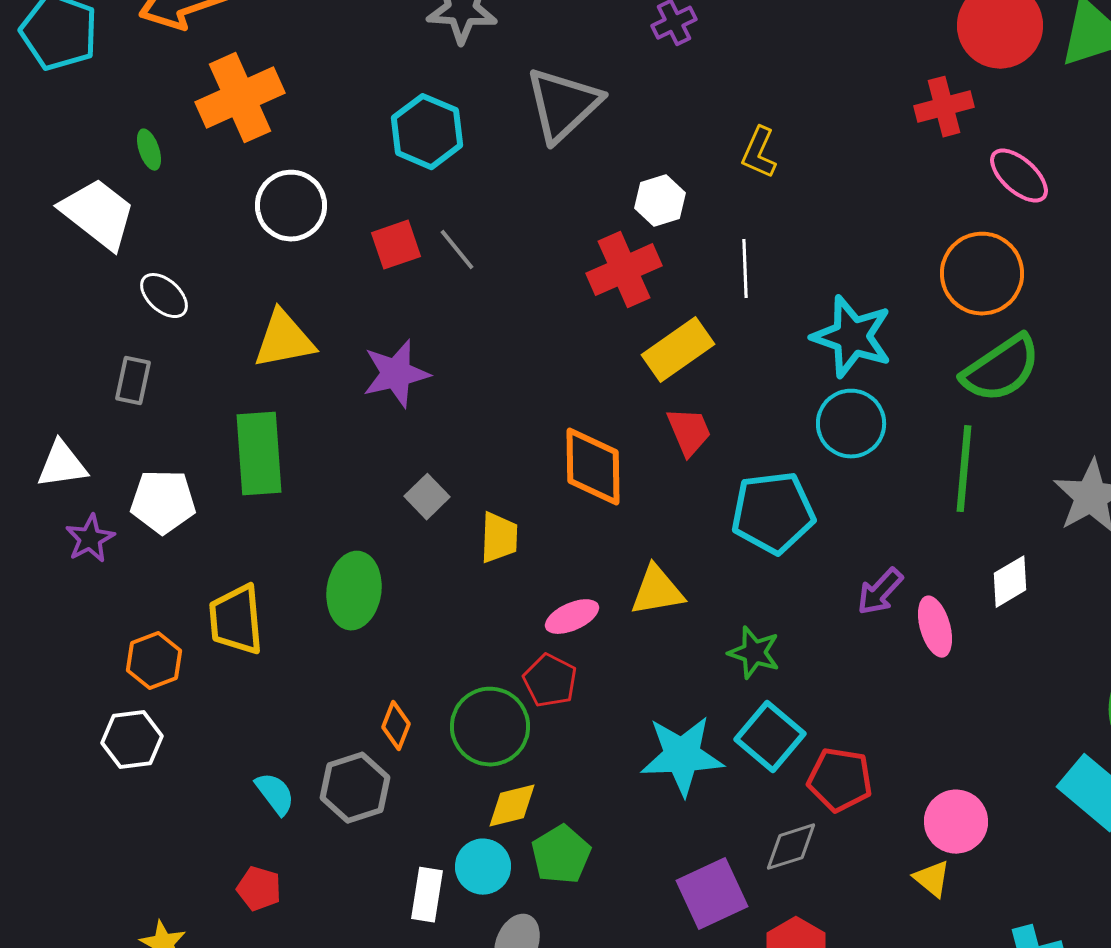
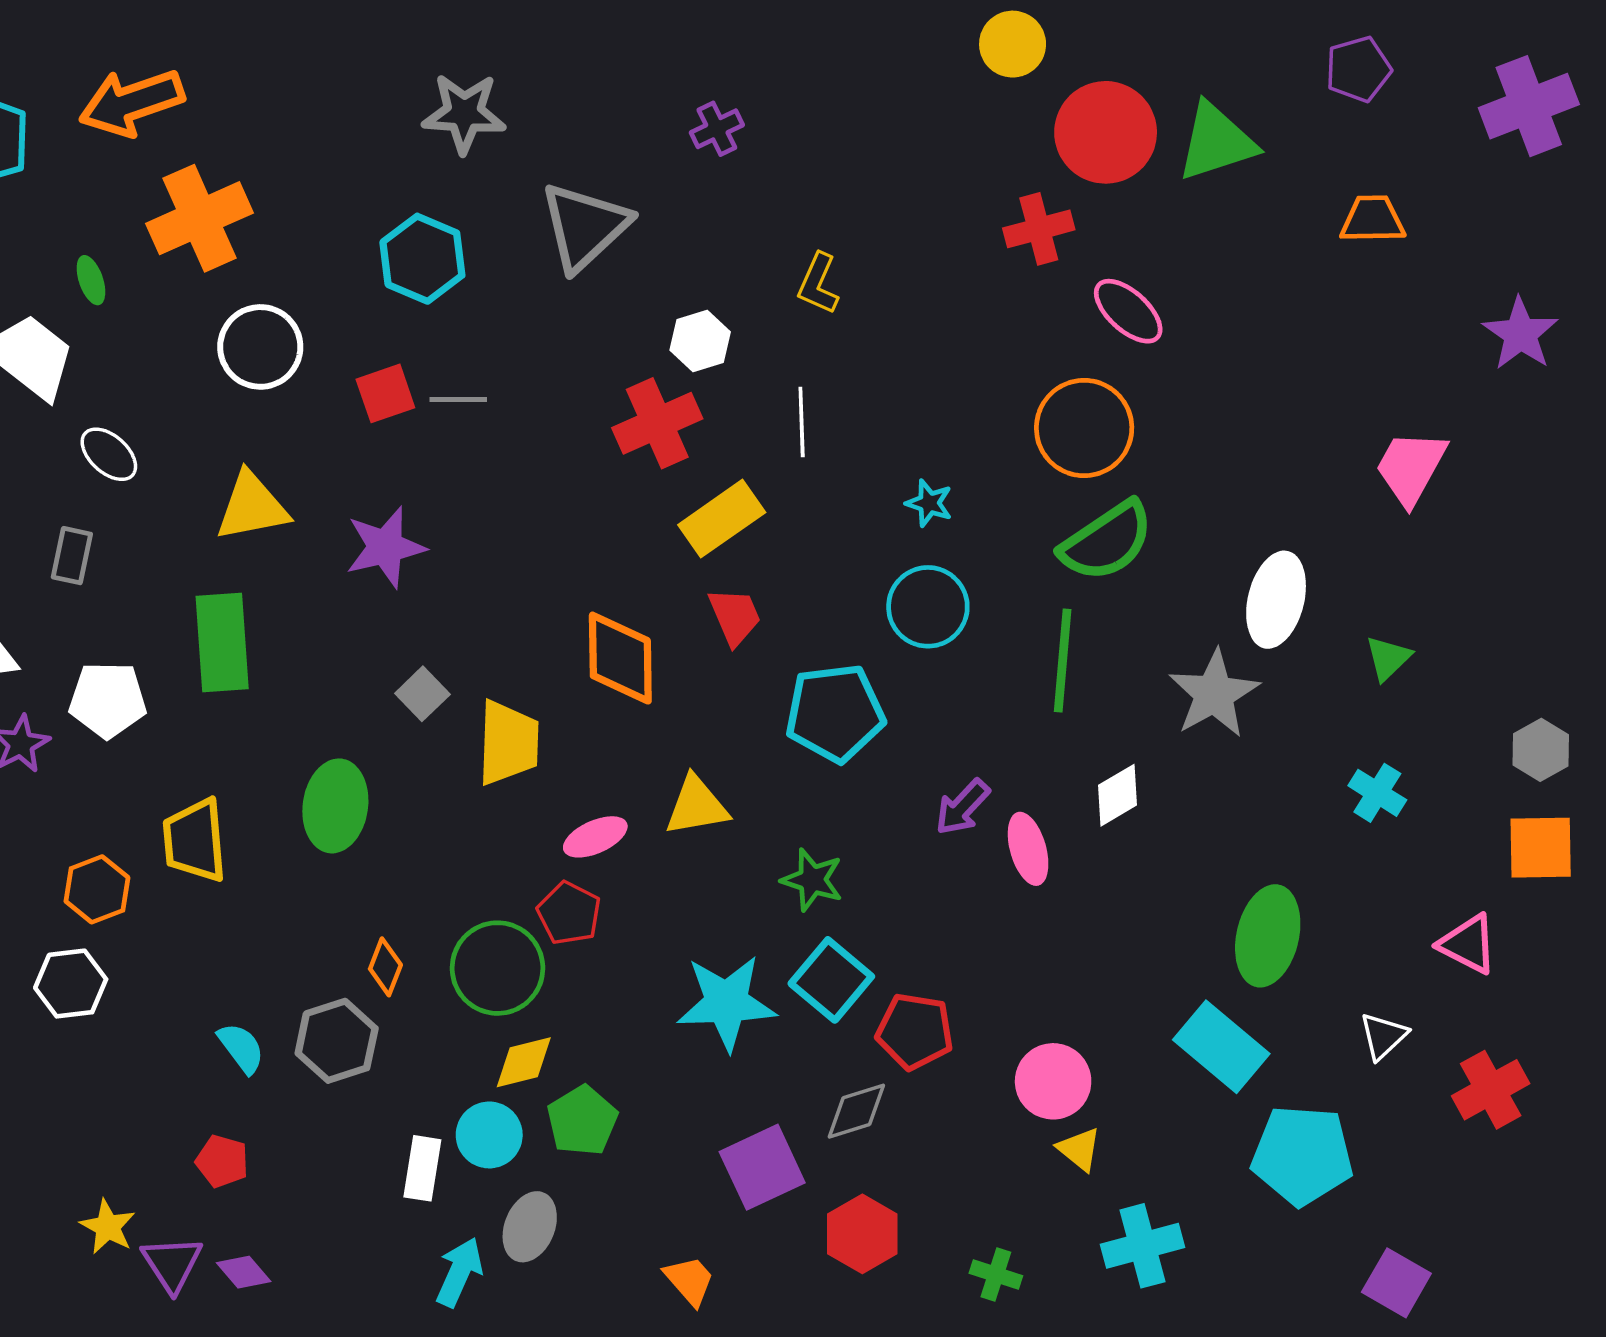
gray line: (457, 250) -> (458, 399), turned -51
cyan star: (852, 337) -> (929, 503), size x0.5
yellow trapezoid: (499, 538) -> (508, 743), size x1.4
yellow triangle: (932, 879) -> (1079, 1149), moved

